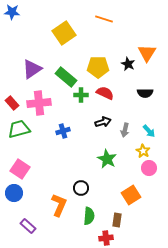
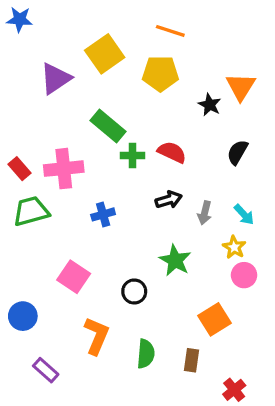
yellow pentagon: (98, 67) -> (160, 74), moved
purple triangle: (32, 69) -> (56, 78), moved
black semicircle: (145, 93) -> (237, 152), turned 119
pink square: (20, 169) -> (74, 277), moved
black circle: (81, 188) -> (134, 291), moved
red cross: (106, 238) -> (234, 390), moved, turned -32

